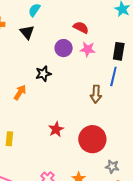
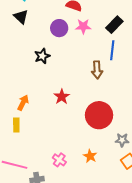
black rectangle: (119, 51) -> (114, 25), turned 42
orange arrow: (20, 92) -> (23, 103), moved
red star: (56, 129) -> (62, 97), moved

